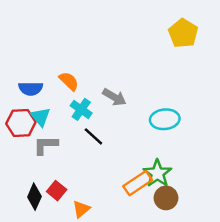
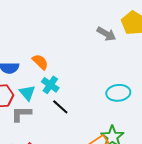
gray arrow: (114, 97) -> (106, 34), moved
cyan triangle: (41, 117) -> (27, 93), moved

